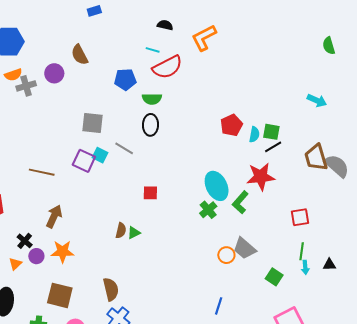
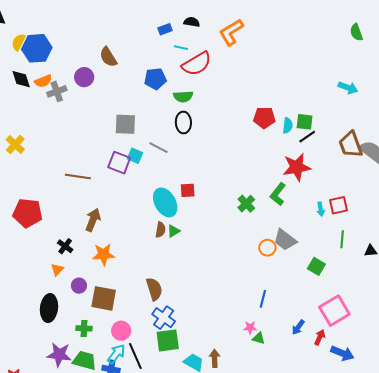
blue rectangle: (94, 11) -> (165, 29), moved
red pentagon: (231, 125) -> (264, 118), turned 30
cyan ellipse: (217, 186) -> (165, 202), moved
purple circle: (36, 256) -> (79, 286), moved
cyan arrow: (305, 267) -> (321, 209), moved

